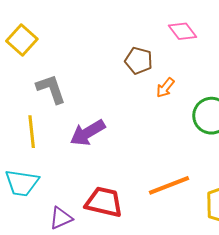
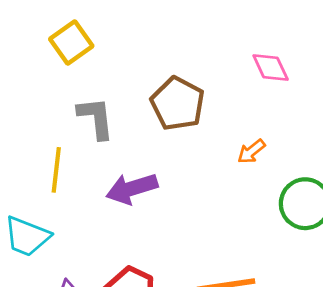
pink diamond: (183, 31) -> (271, 68), moved
brown pentagon: (139, 61) -> (178, 104), moved, size x1.4

